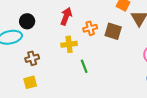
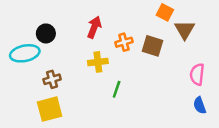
green line: (84, 66) -> (117, 89), turned 40
yellow square: (30, 82) -> (50, 109), size x1.5

